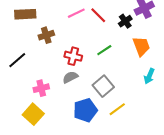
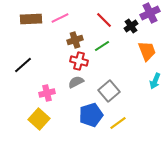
pink line: (76, 13) -> (60, 18), moved
brown cross: (46, 35) -> (75, 40), moved
green line: (104, 50) -> (102, 46), moved
yellow line: (117, 109) -> (118, 123), moved

